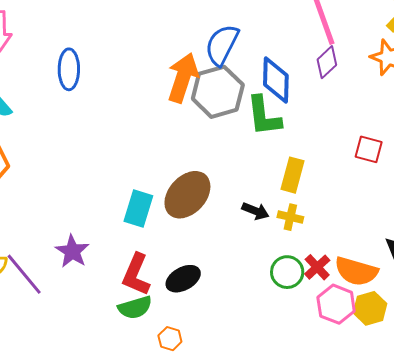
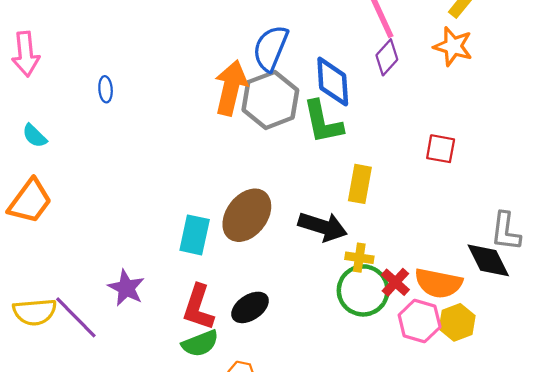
blue ellipse: (69, 69) -> (106, 89), size x0.6
black arrow: (255, 211) -> (323, 227), size x1.6
yellow cross: (290, 217) -> (359, 258), moved
green circle: (287, 272) -> (363, 290), size x1.4

